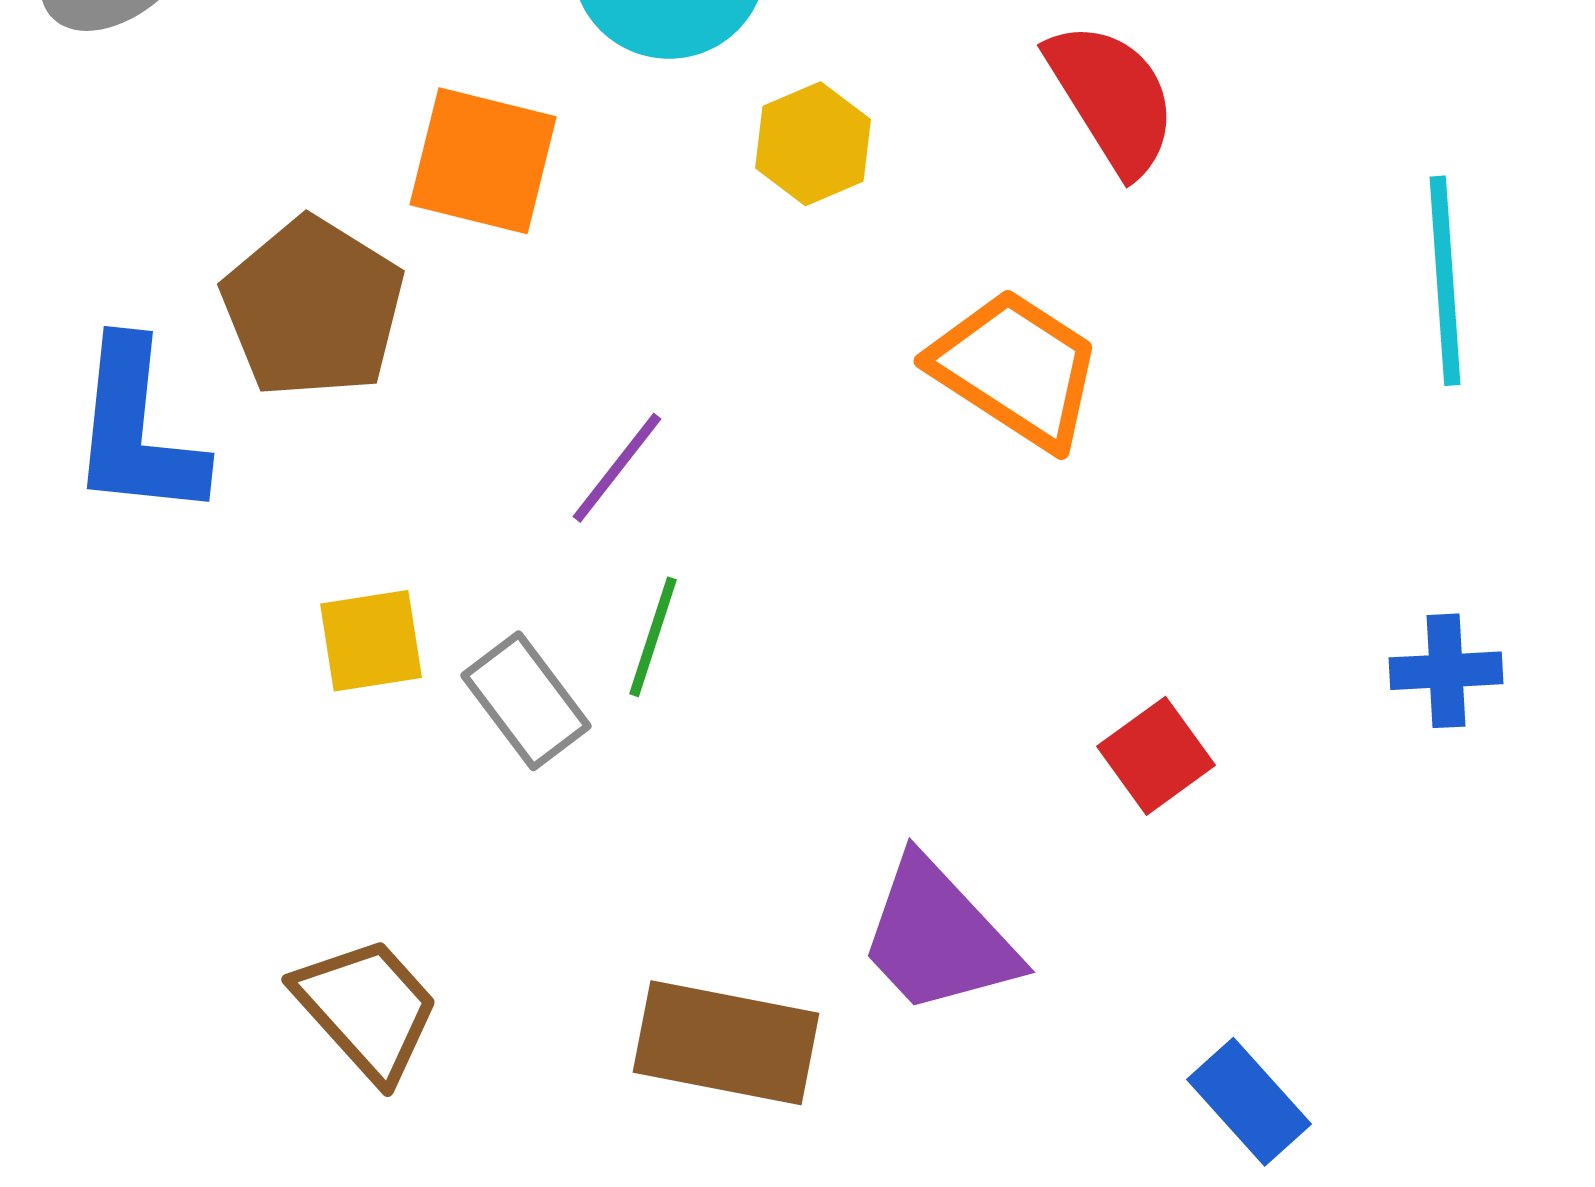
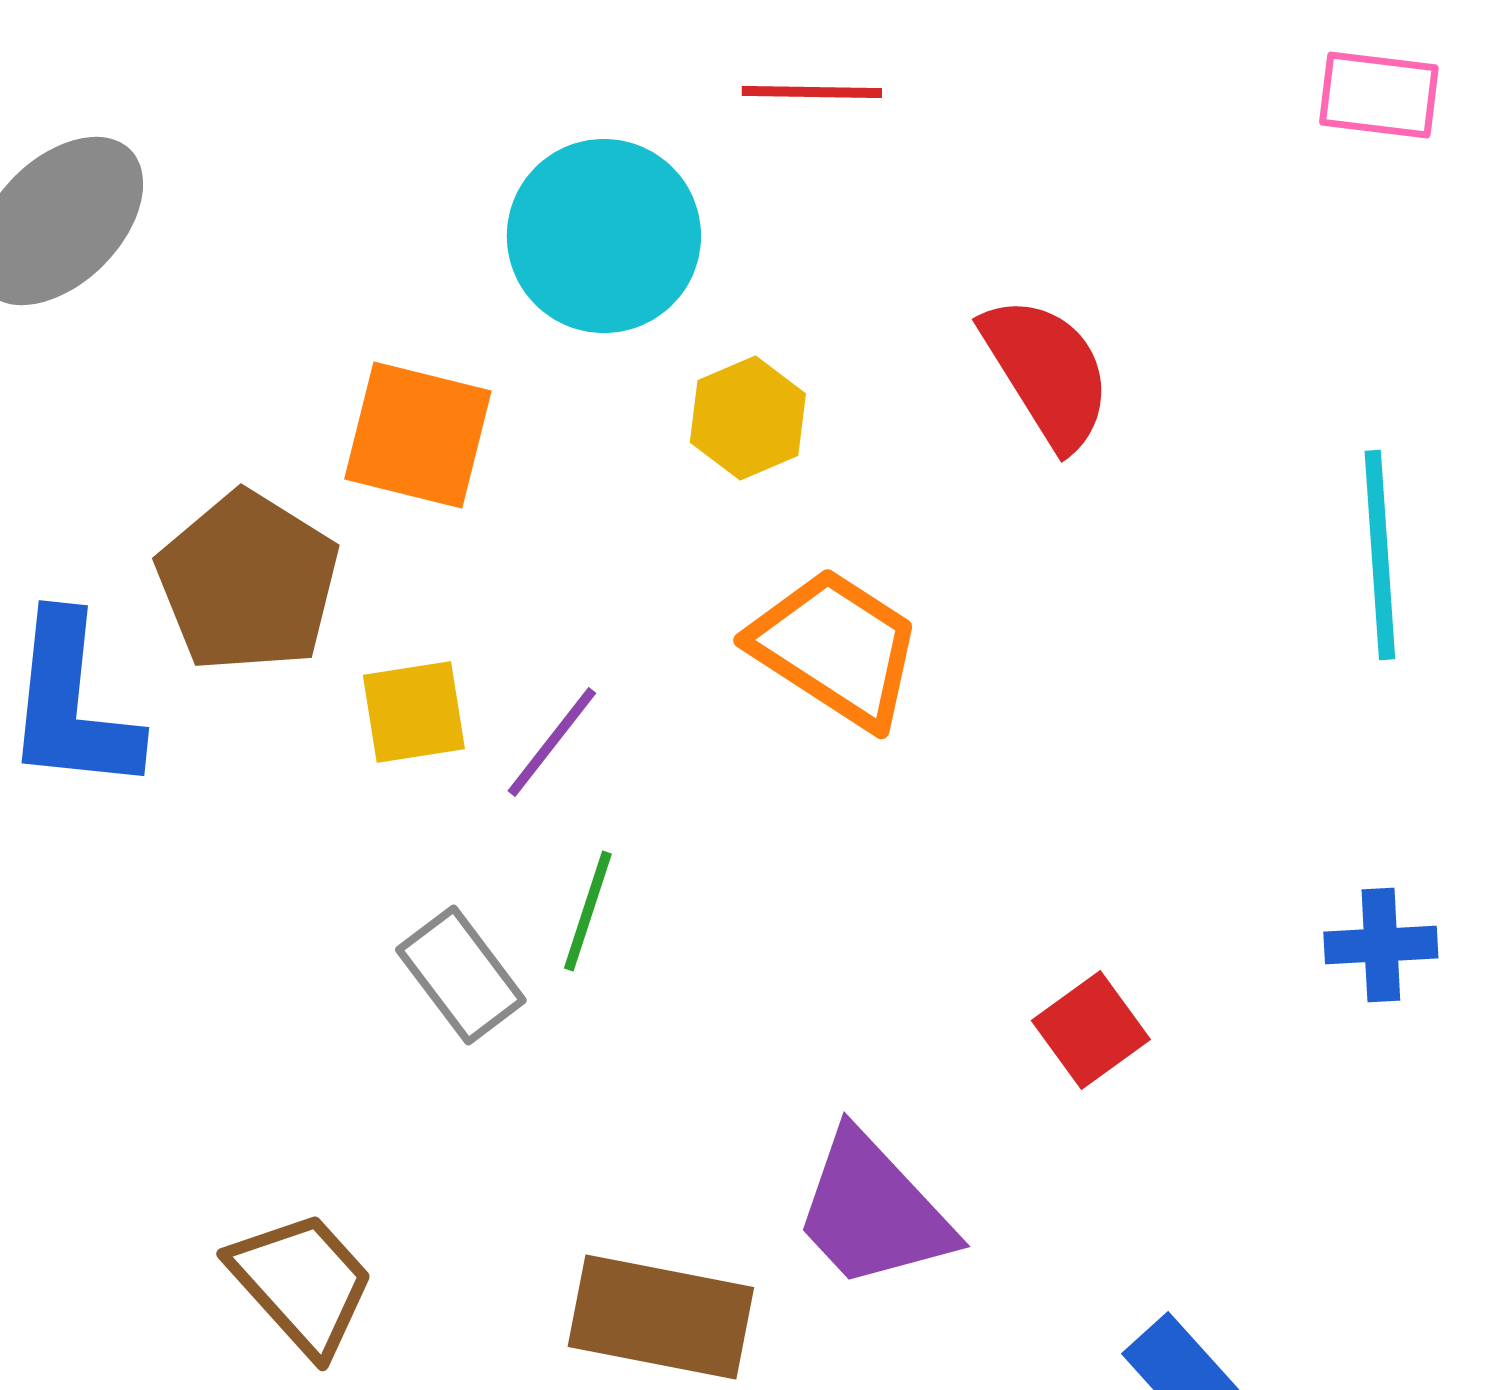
orange trapezoid: (1016, 369) -> (836, 648), moved
yellow square: (371, 641) -> (414, 712), moved

